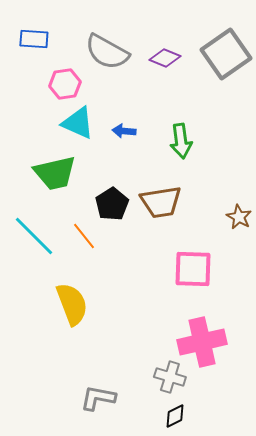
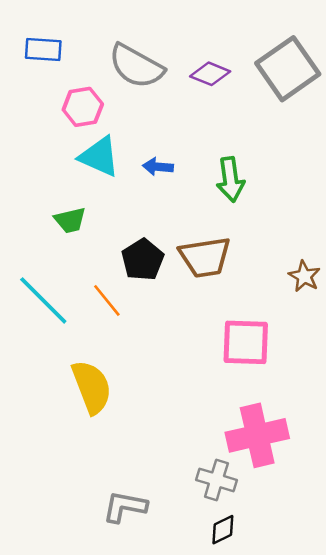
green trapezoid: (55, 173) -> (70, 220), size x0.6

